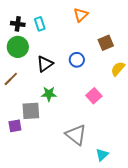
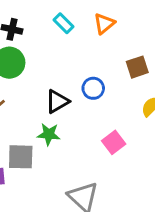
cyan rectangle: (40, 24) -> (63, 23), moved, turned -32
black triangle: (45, 64) -> (57, 101), moved

